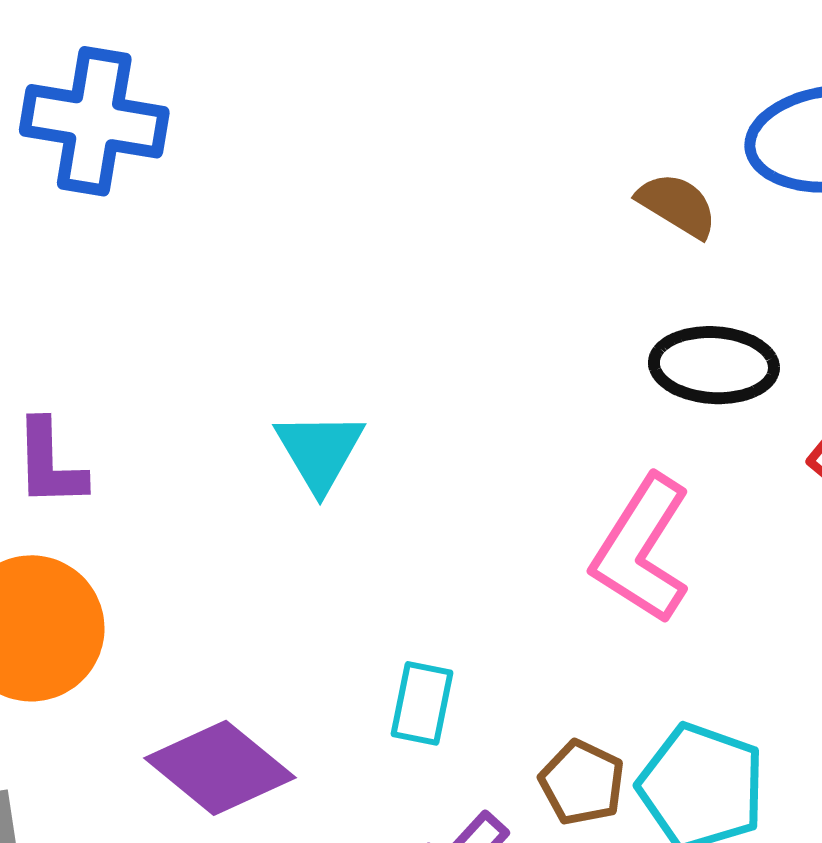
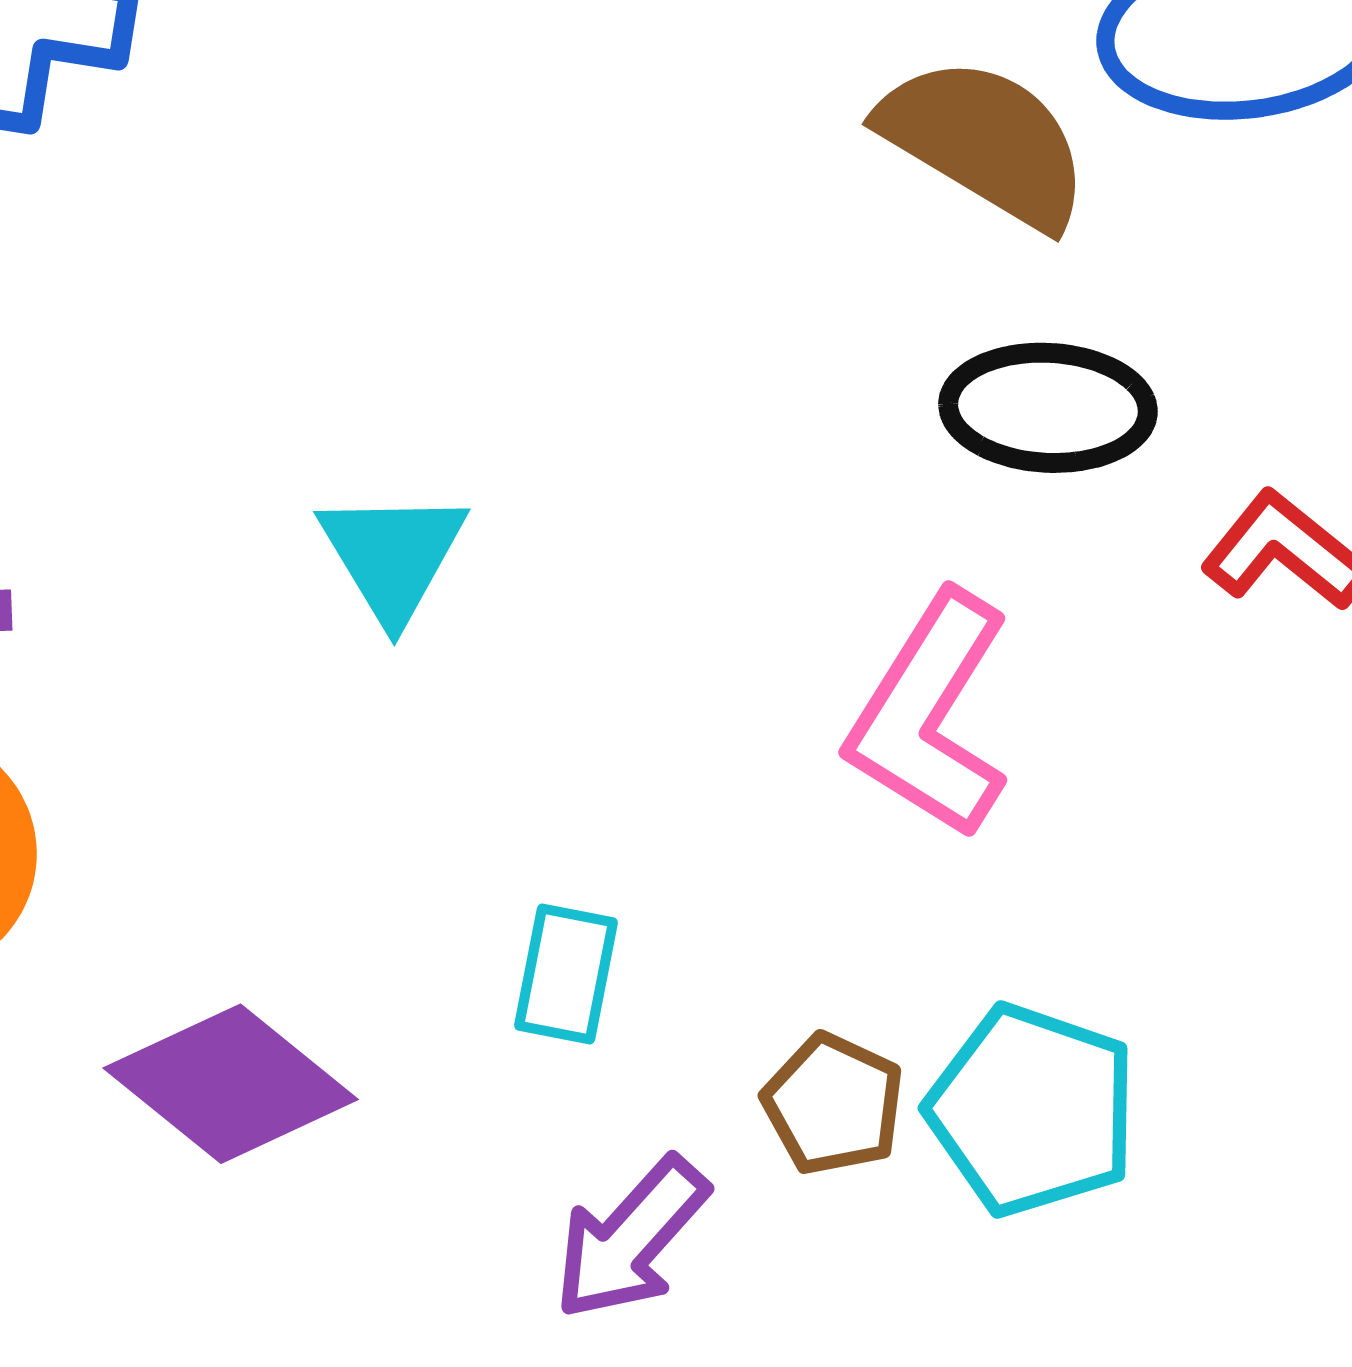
brown semicircle: (677, 205) -> (985, 142), size x1.6

